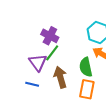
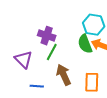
purple triangle: (38, 62) -> (23, 60), moved
green semicircle: (86, 67) -> (85, 44), moved

